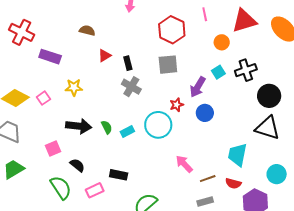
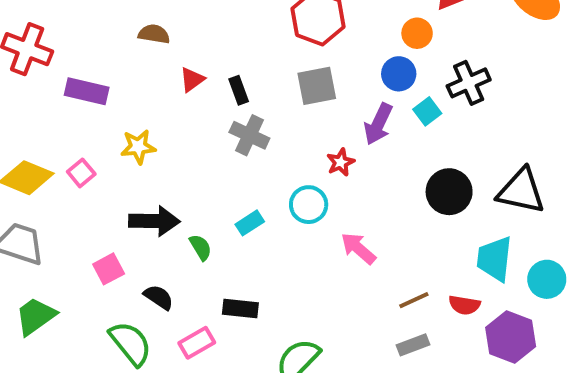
cyan square: (218, 72) -> (427, 111), moved
black circle: (269, 96) -> (449, 192), moved
blue circle: (205, 113) -> (399, 74), moved
cyan circle: (158, 125) -> (309, 205), size x0.7
green semicircle: (107, 127) -> (201, 247), moved
cyan trapezoid: (237, 155) -> (495, 259), moved
pink arrow: (184, 164) -> (358, 248), moved

